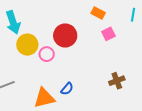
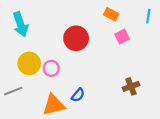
yellow circle: (27, 45) -> (29, 63), moved
pink circle: (47, 54) -> (51, 68), moved

